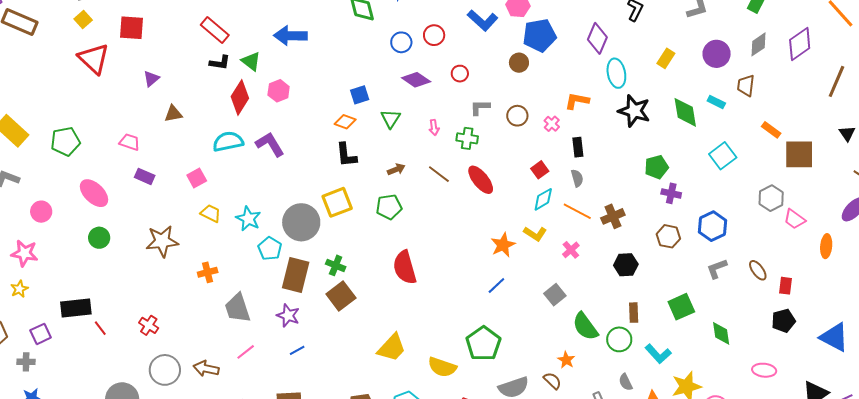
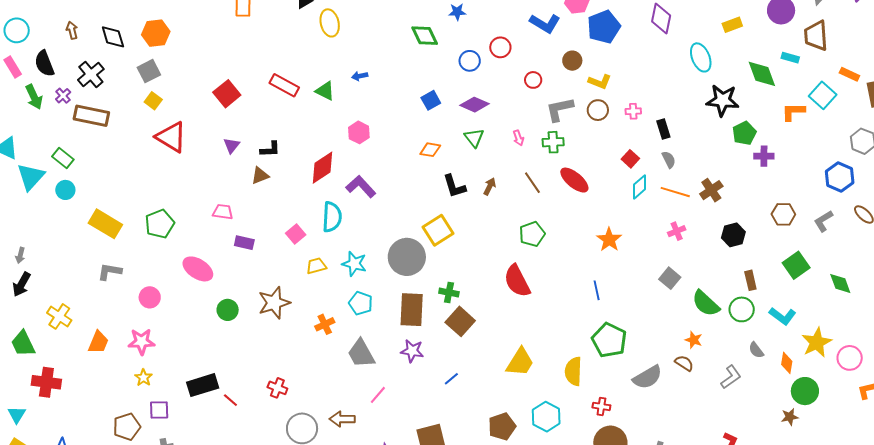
red square: (132, 28) -> (227, 94), moved, turned -32
blue arrow: (290, 36) -> (360, 76), size x0.5
yellow rectangle: (666, 58) -> (732, 25), turned 48
green triangle: (251, 61) -> (325, 91), moved
black L-shape: (220, 63) -> (270, 149), moved
brown circle: (519, 63) -> (572, 61), moved
cyan ellipse: (616, 73) -> (701, 57), moved
purple diamond: (416, 80) -> (475, 105), moved
brown trapezoid: (746, 86) -> (816, 36), size x1.4
blue square: (360, 95) -> (431, 100), moved
red diamond: (240, 97) -> (323, 168), moved, turned 36
orange L-shape: (577, 101) -> (793, 112), moved
gray L-shape: (480, 107) -> (560, 109), size x1.4
black star: (634, 111) -> (723, 100), moved
pink cross: (552, 124) -> (633, 111), turned -35
cyan semicircle: (228, 142) -> (332, 217), moved, turned 116
black L-shape: (346, 155) -> (454, 186), moved
cyan square: (723, 156) -> (823, 95), moved
brown arrow: (396, 169) -> (490, 186), turned -30
brown line: (439, 174) -> (532, 183), turned 30
green pentagon: (389, 207) -> (532, 234), moved
yellow trapezoid: (211, 213) -> (316, 266), turned -30
blue hexagon: (712, 226) -> (840, 177), moved
yellow L-shape: (535, 234) -> (600, 82), moved
brown hexagon: (668, 236) -> (783, 214), moved
green circle: (99, 238) -> (228, 310), moved
cyan pentagon: (270, 249) -> (361, 303), moved
pink cross: (571, 250) -> (677, 231), turned 30
blue line: (496, 286) -> (597, 290), moved, turned -48
purple square: (41, 334) -> (159, 410), moved, turned 35
blue line: (297, 350) -> (451, 379), moved
yellow semicircle: (442, 367) -> (573, 371), turned 84

